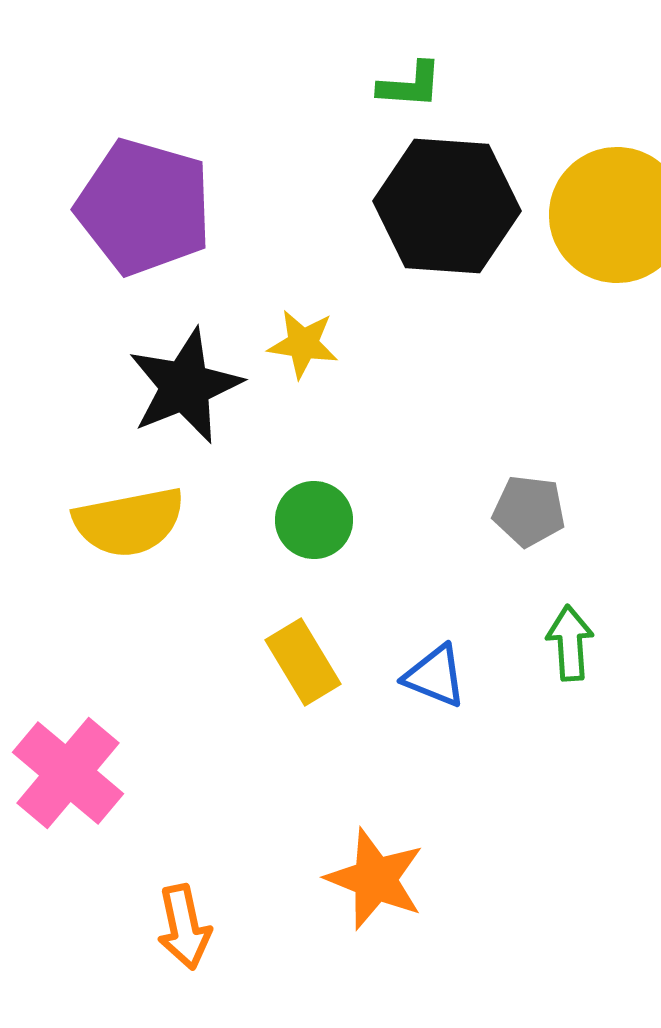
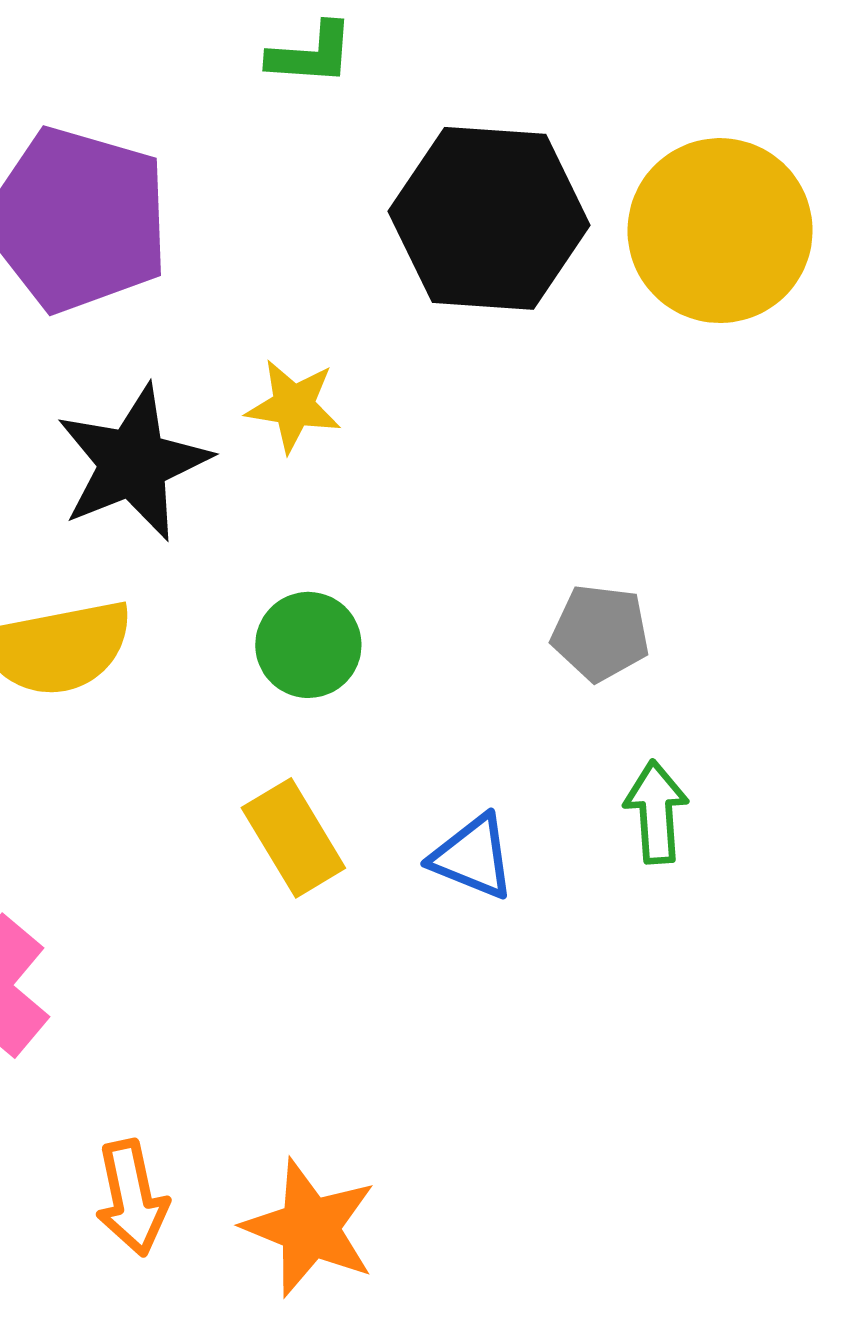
green L-shape: (410, 85) -> (311, 54), moved
orange star: (375, 879) -> (310, 1228), moved

